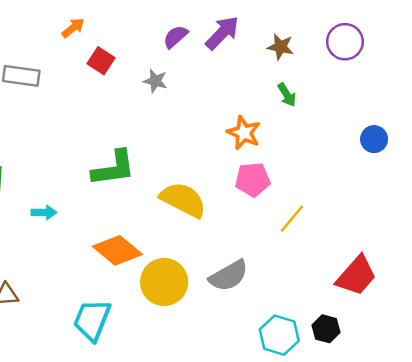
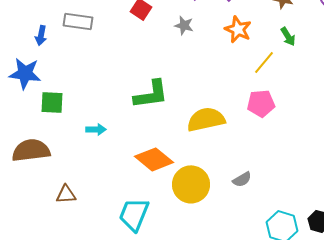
orange star: (244, 133) -> (238, 29), moved
yellow semicircle: (183, 200) -> (206, 119), turned -39
yellow line: (292, 219) -> (264, 62), moved
gray semicircle: (229, 276) -> (242, 179), size x0.6

